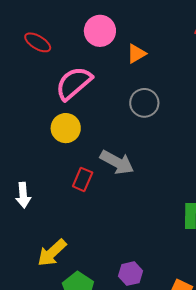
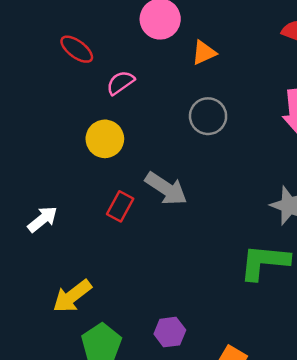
red ellipse: (38, 42) -> (77, 49), moved
pink semicircle: (74, 83) -> (120, 83), size x0.6
white arrow: (23, 195) -> (43, 219), turned -130

